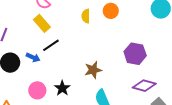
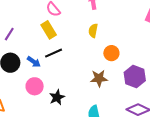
orange circle: (111, 11) -> (111, 53), moved
brown star: (93, 70) -> (99, 78), moved
pink circle: (37, 90) -> (35, 86), moved

